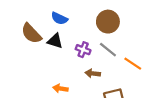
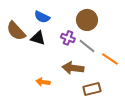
purple cross: (83, 50) -> (68, 38), moved
brown arrow: (93, 73) -> (73, 68), size x1.5

